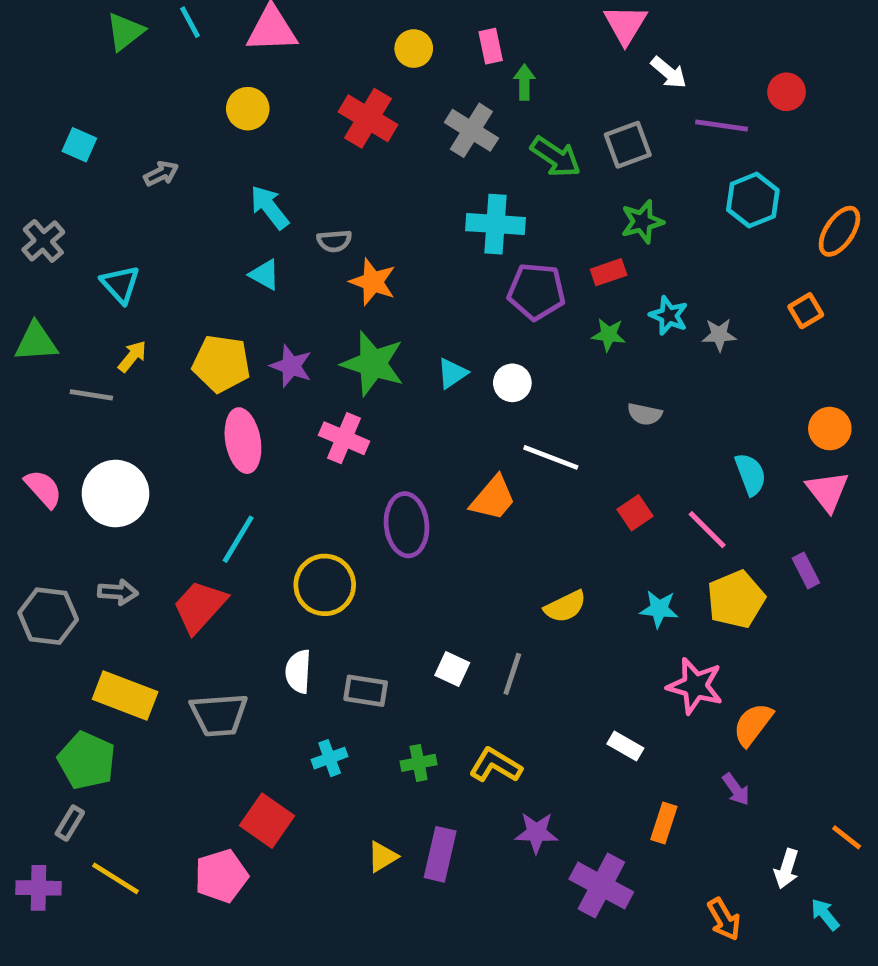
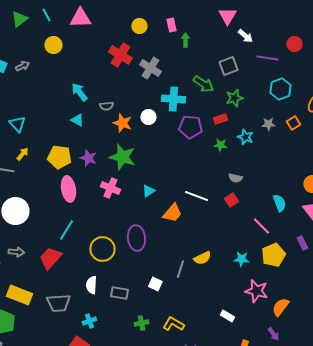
yellow circle: (248, 109) -> (53, 45), moved
gray cross: (471, 130) -> (150, 68), moved
green arrow: (556, 157) -> (203, 84), moved
gray arrow: (161, 174) -> (22, 66), moved
orange square: (806, 311) -> (293, 123), moved
gray star: (719, 335) -> (268, 124), moved
cyan triangle: (452, 373) -> (148, 191), moved
white circle: (512, 383) -> (148, 117), moved
red square: (635, 513) -> (231, 200), moved
purple ellipse: (407, 525) -> (136, 238), moved
gray line: (512, 674) -> (180, 269), moved
cyan cross: (330, 758) -> (89, 321), moved

